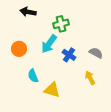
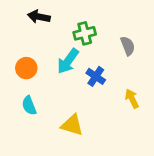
gray semicircle: (96, 53) -> (128, 46), moved, turned 40
cyan semicircle: (33, 76) -> (29, 106), moved
yellow arrow: (90, 78) -> (132, 99), moved

